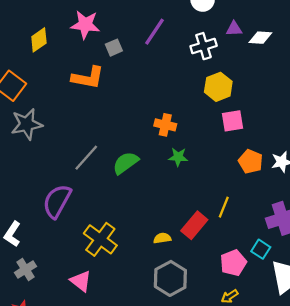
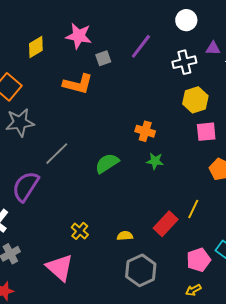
gray line: (86, 158) -> (57, 154), moved
purple semicircle: (57, 201) -> (26, 186), moved
yellow semicircle: (162, 238) -> (125, 236), moved
yellow cross: (100, 239) -> (80, 231), size x0.6
pink triangle: (81, 281) -> (60, 268), size x1.4

